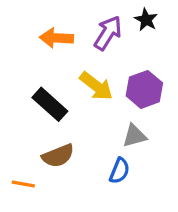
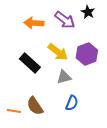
purple arrow: (108, 33) -> (65, 20), turned 95
gray triangle: (134, 136) -> (64, 77), moved
brown semicircle: (58, 156) -> (35, 106), moved, turned 78

